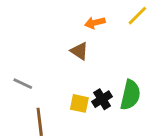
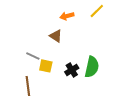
gray line: (23, 84) -> (33, 56), moved
yellow square: (79, 103) -> (46, 66), moved

